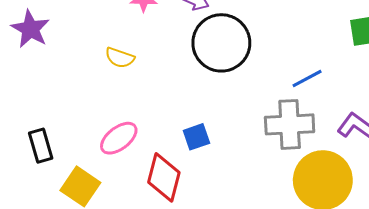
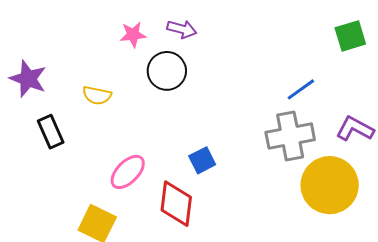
black circle: (221, 43) -> (167, 71), moved, size x0.7
yellow semicircle: (120, 58) -> (97, 95), moved
black rectangle: (41, 146) -> (51, 132), moved

